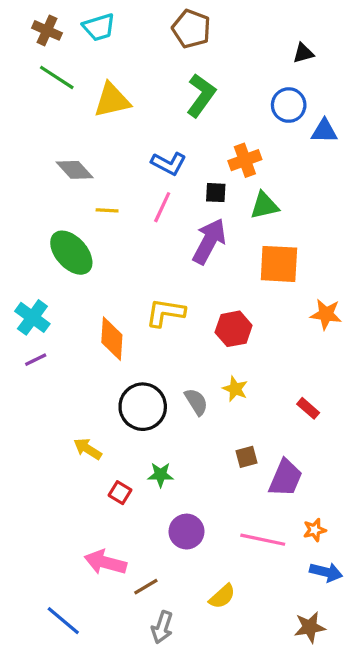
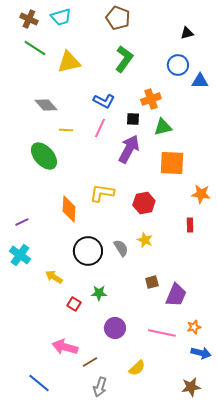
cyan cross: (32, 317) -> (20, 255), moved
red rectangle: (308, 408) -> (190, 225), moved, turned 48

